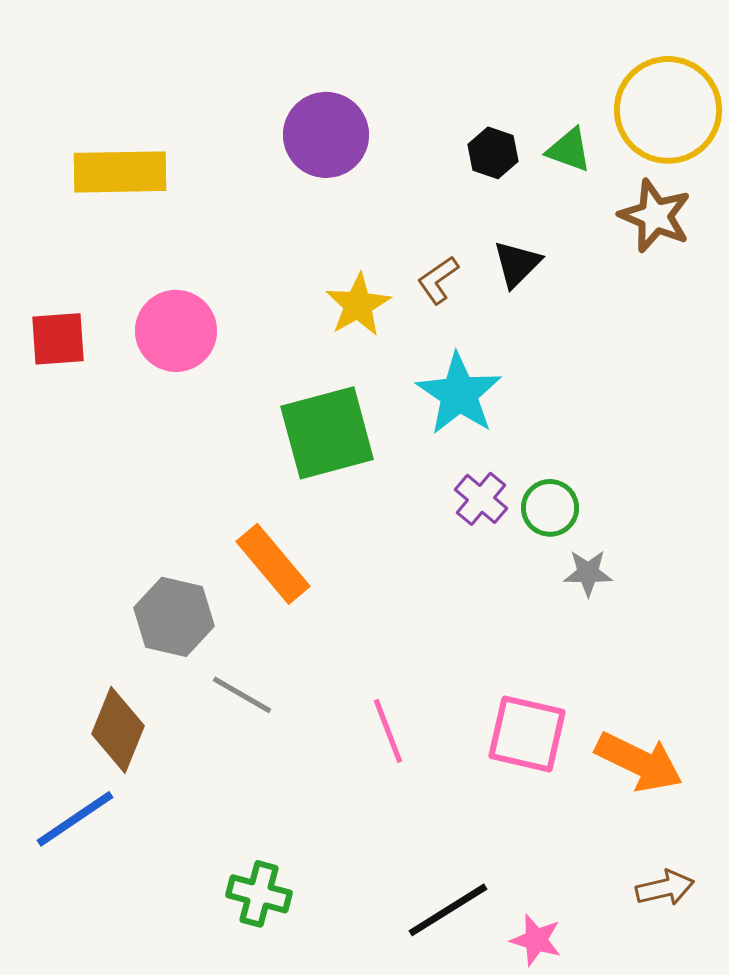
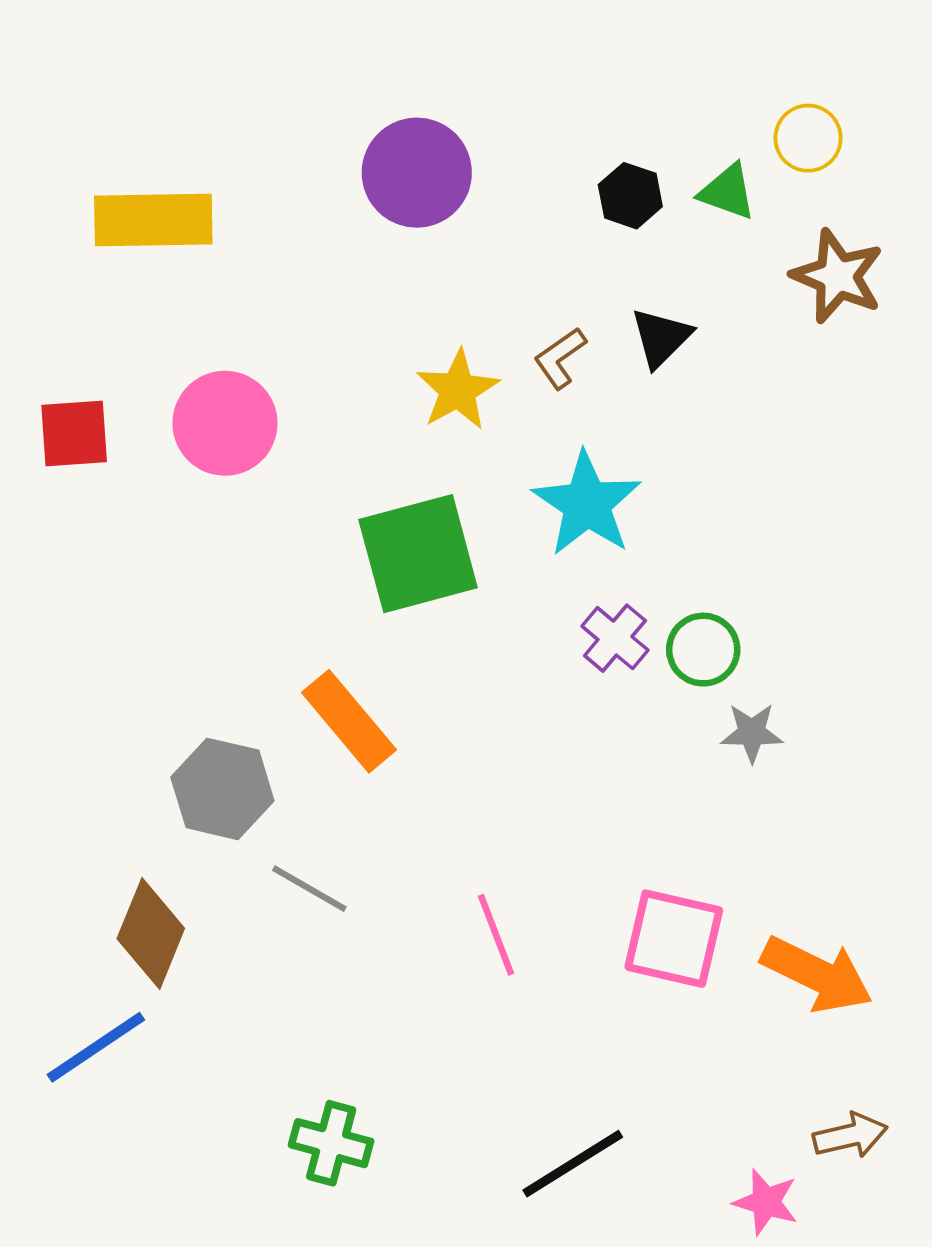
yellow circle: (668, 110) -> (808, 138), moved, size x0.5
pink star: (536, 940) -> (766, 1202), moved

